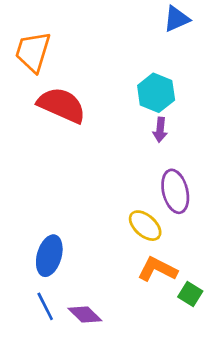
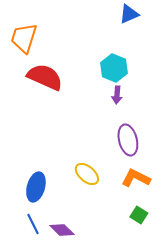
yellow ellipse: (145, 226) -> (87, 174), moved
orange L-shape: (157, 269) -> (136, 178), moved

